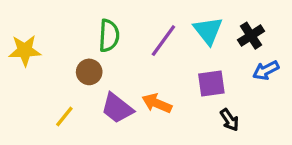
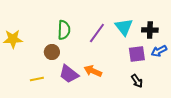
black cross: (251, 36) -> (150, 30), turned 35
purple square: (211, 83) -> (137, 54), moved
yellow line: (64, 117) -> (37, 79), turned 40

